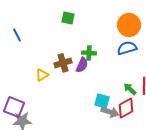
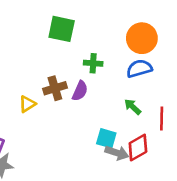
green square: (68, 18) -> (62, 29), size x1.5
green cross: (89, 53) -> (93, 63), moved
green arrow: (130, 89) -> (133, 107), moved

